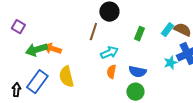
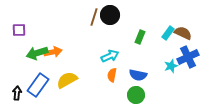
purple square: (18, 27) -> (19, 30), turned -32
brown line: (93, 32) -> (94, 17), moved
orange arrow: (52, 49) -> (53, 52), turned 150
yellow semicircle: (66, 77) -> (67, 80), turned 75

